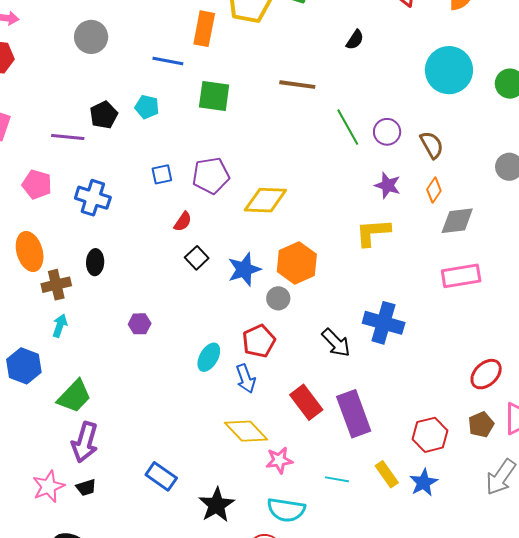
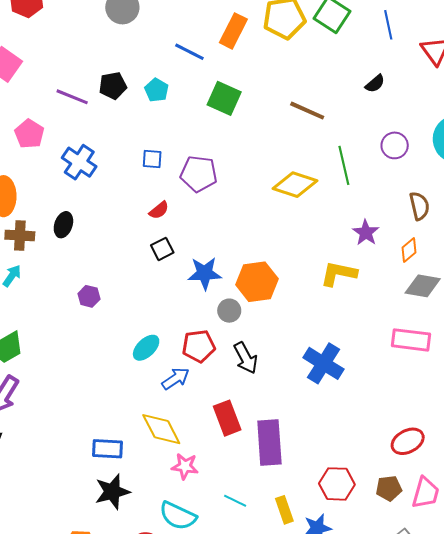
purple circle: (387, 132) -> (395, 145), moved
yellow diamond: (265, 200) -> (295, 185), moved
black arrow: (336, 343) -> (246, 358), moved
blue arrow: (246, 379) -> (176, 379), turned -120
blue rectangle: (161, 476) -> (107, 449), moved, turned -48

